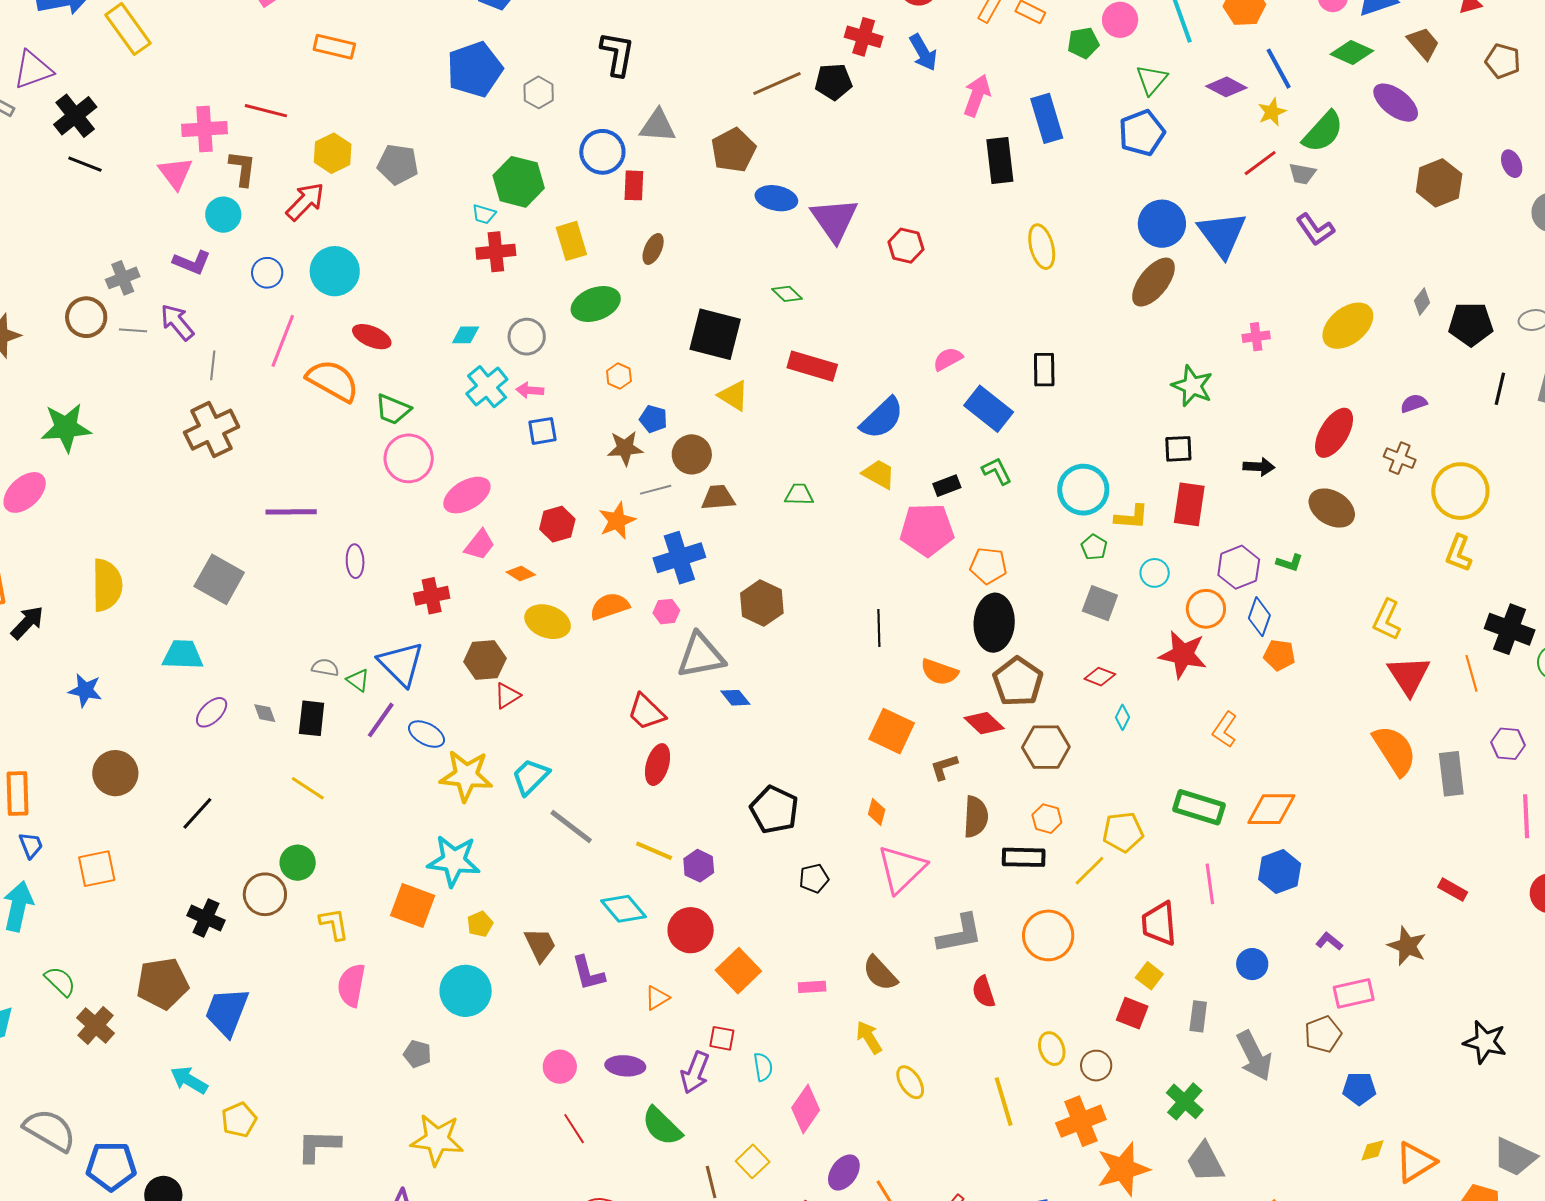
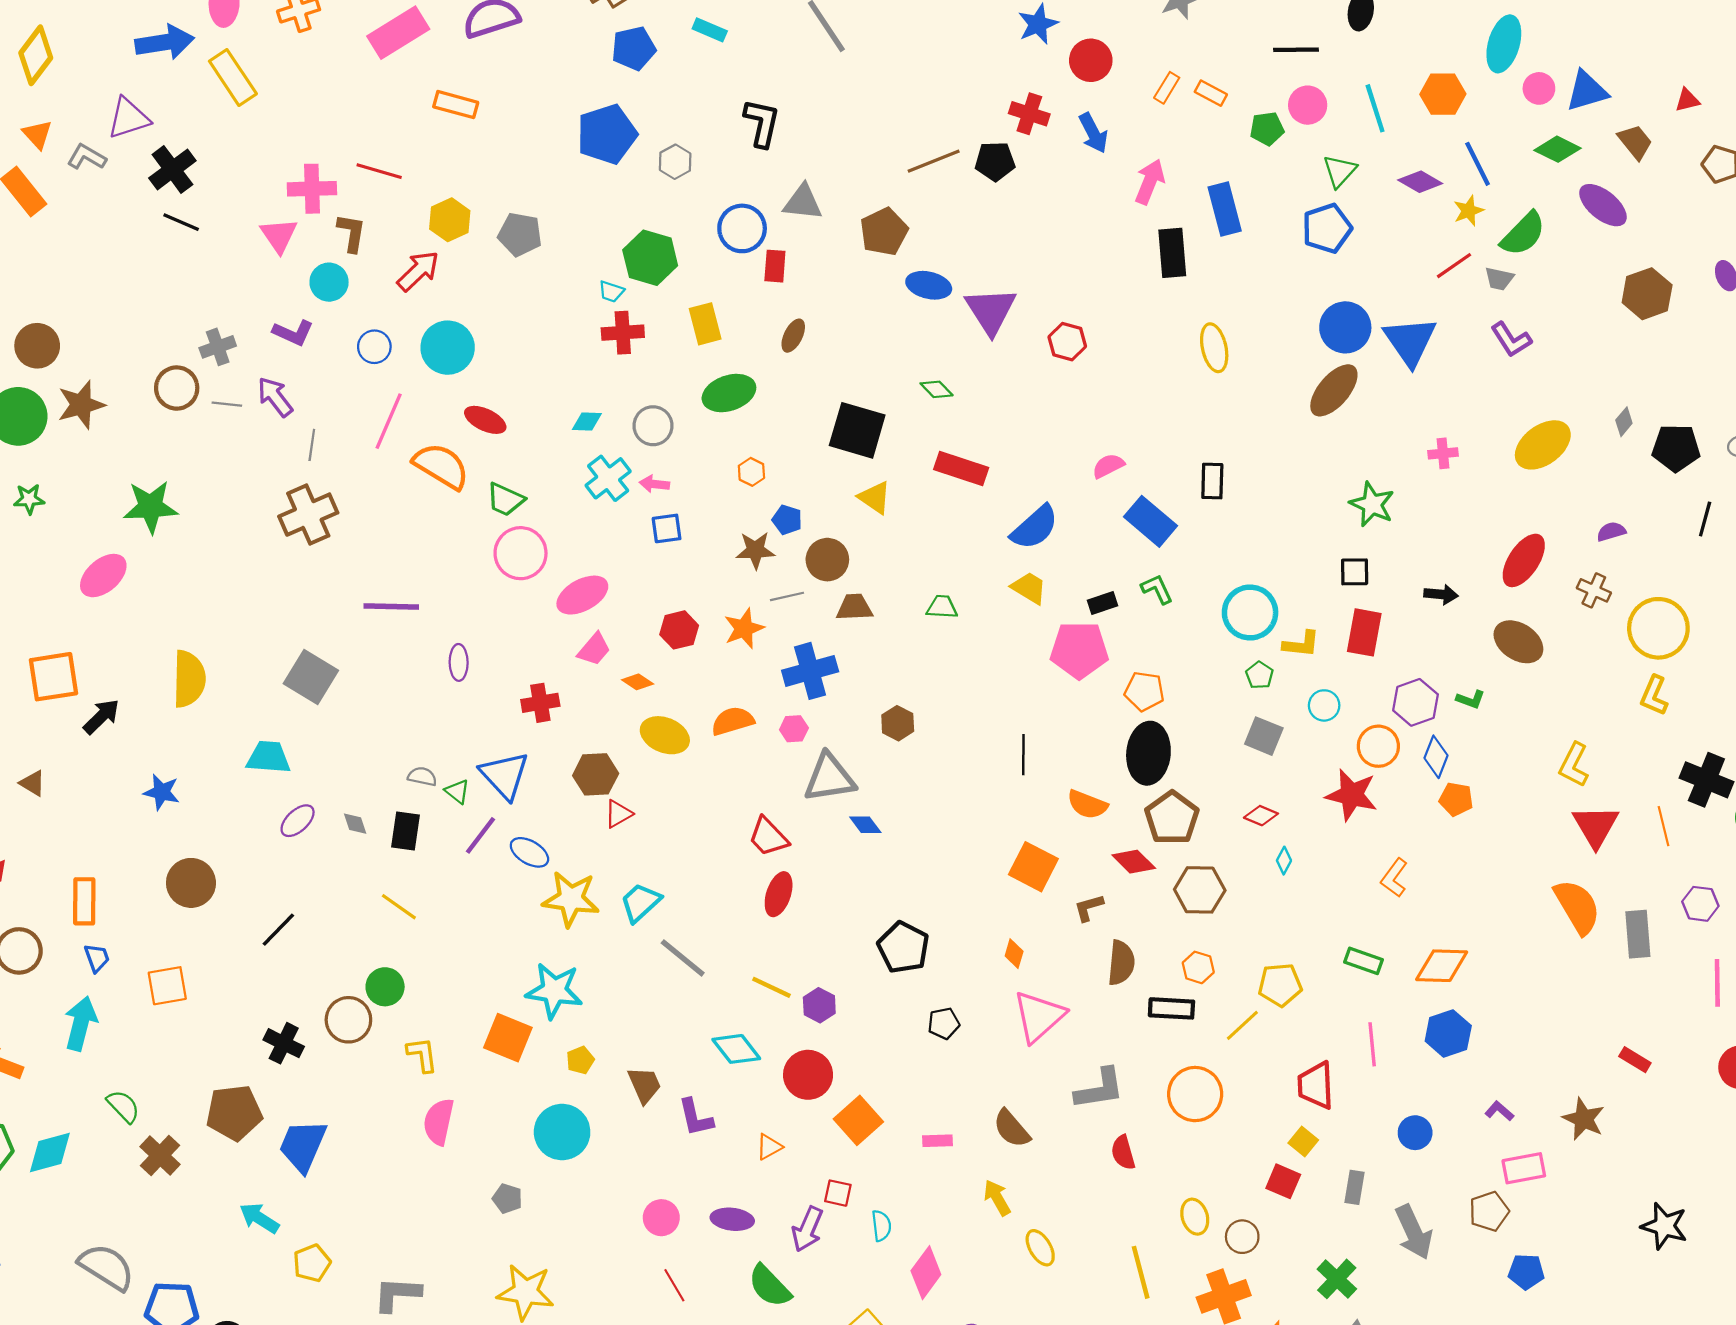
brown hexagon: (762, 603) -> (898, 723), size x0.7
green rectangle: (1199, 807) -> (1363, 961), size x0.7

